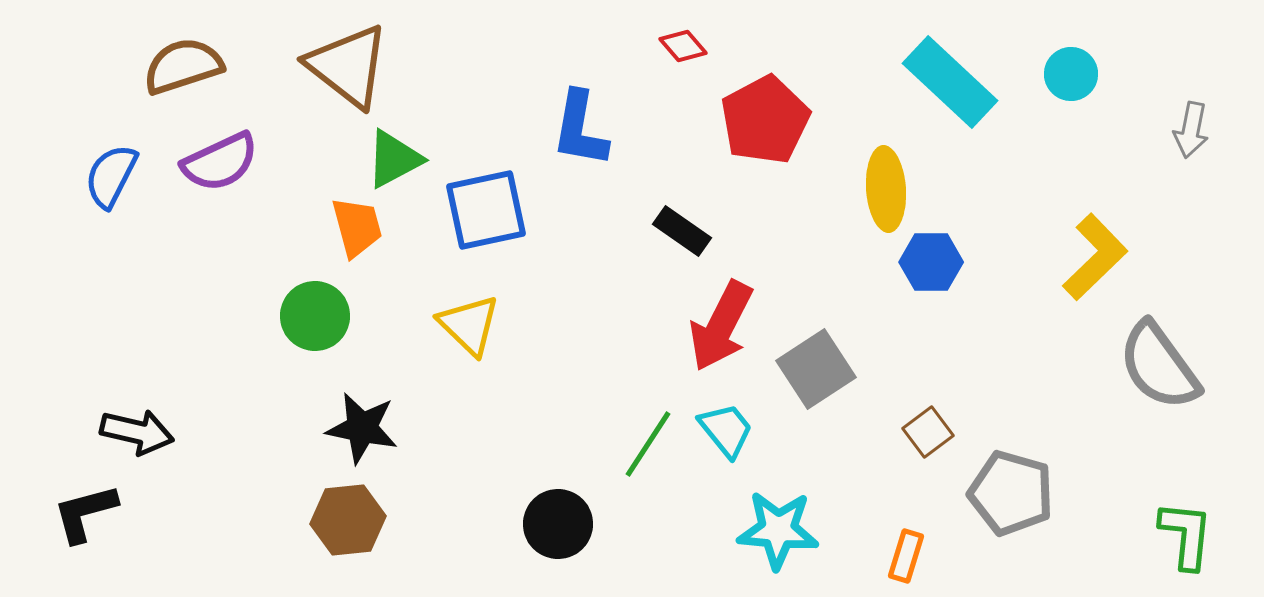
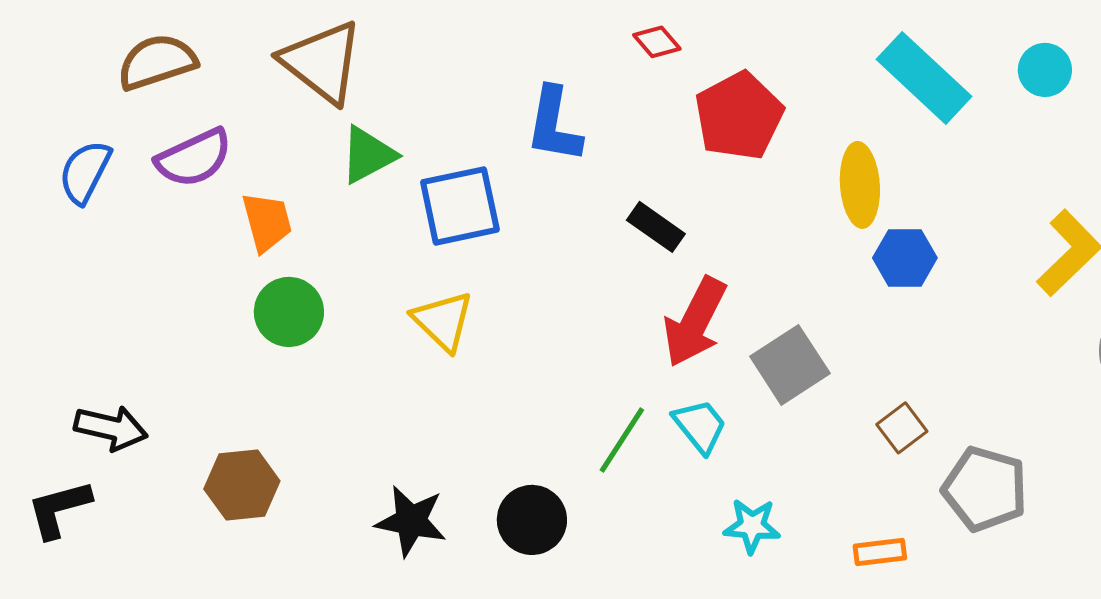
orange trapezoid: (357, 227) -> (267, 222), moved
black star: (362, 428) -> (411, 521), moved
brown hexagon: (348, 520) -> (242, 485), moved
cyan star: (778, 530) -> (752, 526), size x0.7
orange rectangle: (906, 556) -> (880, 552), turned 66

